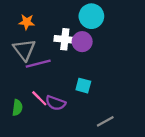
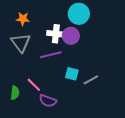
purple line: (38, 64) -> (51, 55), moved
purple semicircle: (56, 103) -> (48, 101), moved
gray line: (105, 121) -> (91, 80), moved

